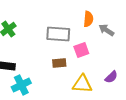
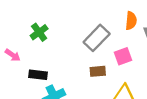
gray rectangle: (58, 34) -> (97, 38), turned -50

